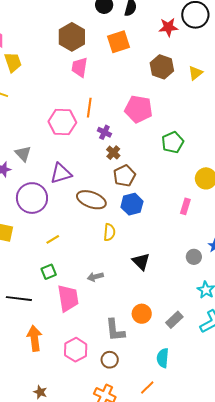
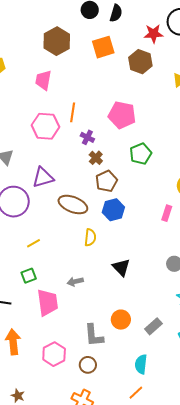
pink trapezoid: (80, 67) -> (43, 80), moved
brown hexagon: (162, 67) -> (140, 62), moved
green pentagon: (173, 142) -> (141, 154), moved
orange line: (147, 388) -> (136, 393), moved

